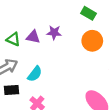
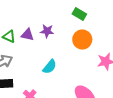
cyan semicircle: (35, 74) -> (50, 67), moved

